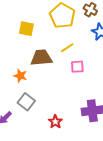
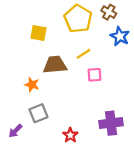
gray square: (26, 102) -> (38, 113), turned 30

